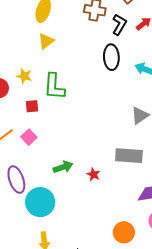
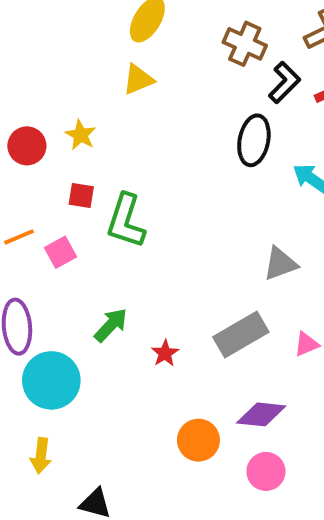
green L-shape: (54, 86) -> (126, 221), moved
gray rectangle: (129, 156) -> (241, 334), turned -48
green arrow: (63, 167) -> (111, 325), turned -42
orange circle: (124, 232) -> (198, 440), moved

